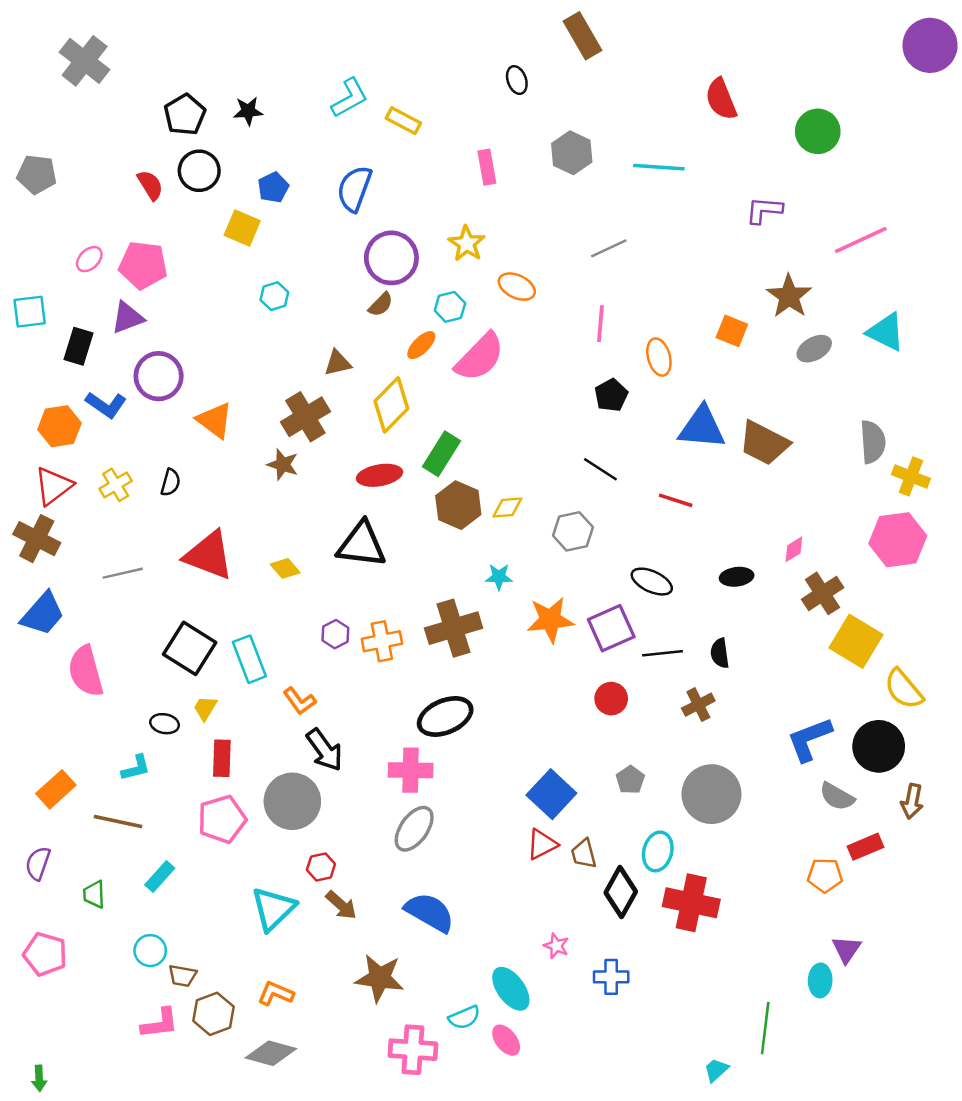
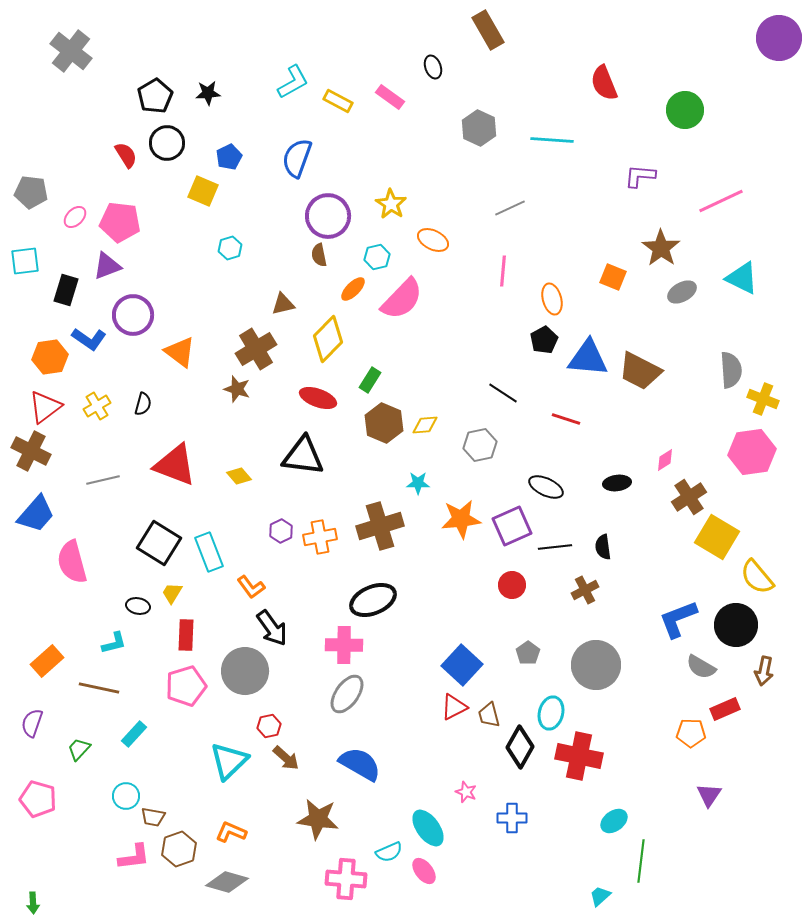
pink rectangle: (487, 167) -> (390, 97), moved, turned -44
gray pentagon: (37, 174) -> (31, 192), moved
brown semicircle: (381, 304) -> (319, 255), turned 125
black pentagon: (611, 395) -> (544, 340), moved
green rectangle: (442, 454) -> (370, 380), size x0.7
red ellipse: (379, 475) -> (318, 398), turned 30
green trapezoid: (94, 894) -> (79, 749), turned 45
cyan ellipse: (820, 980) -> (614, 821), moved, turned 52

